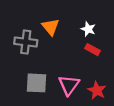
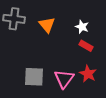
gray cross: (26, 42) -> (14, 19), moved
red star: (97, 90) -> (88, 74), moved

